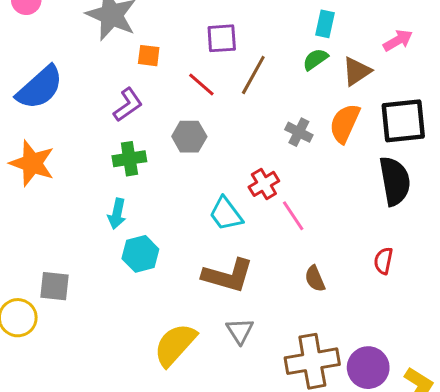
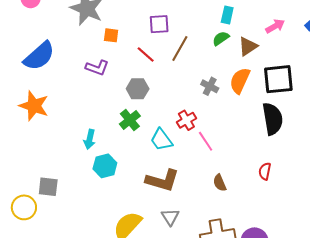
purple L-shape: (128, 105) -> (97, 68), turned 55
green cross: (129, 159) -> (130, 120), moved, turned -30

